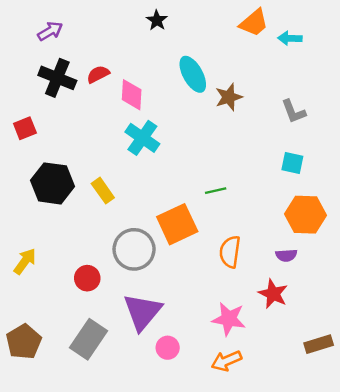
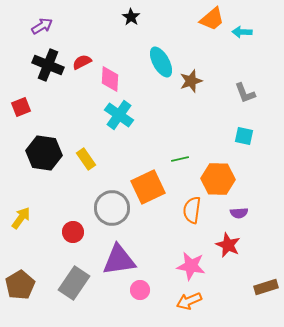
orange hexagon: (306, 215) -> (218, 179), moved
purple triangle: (142, 312) -> (119, 260), turned 42

